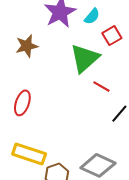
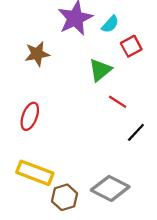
green triangle: (85, 58) -> (100, 70), size x0.7

